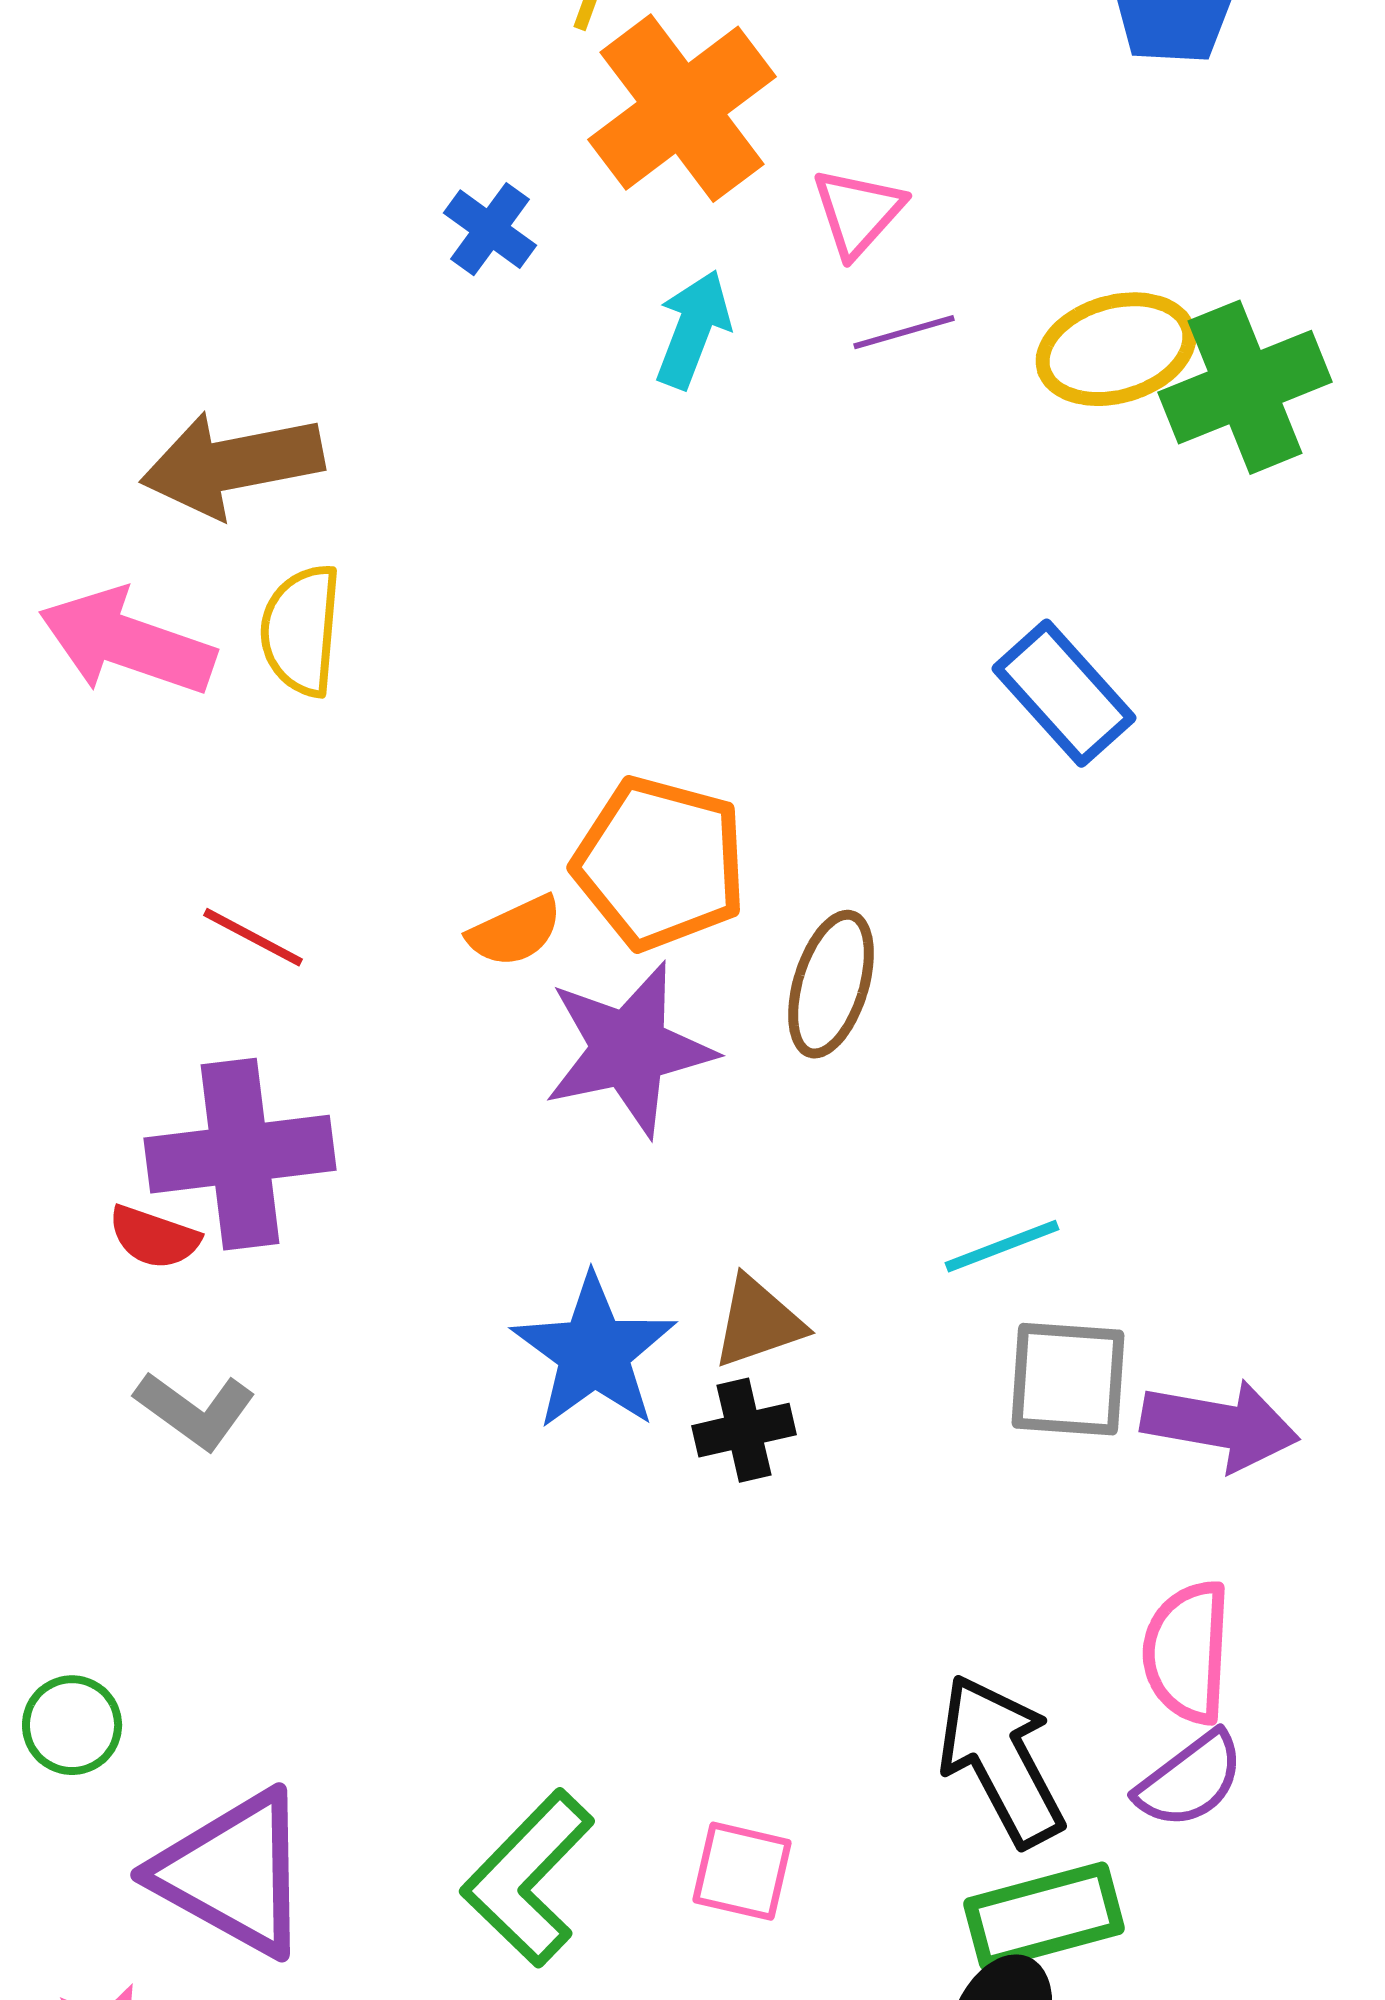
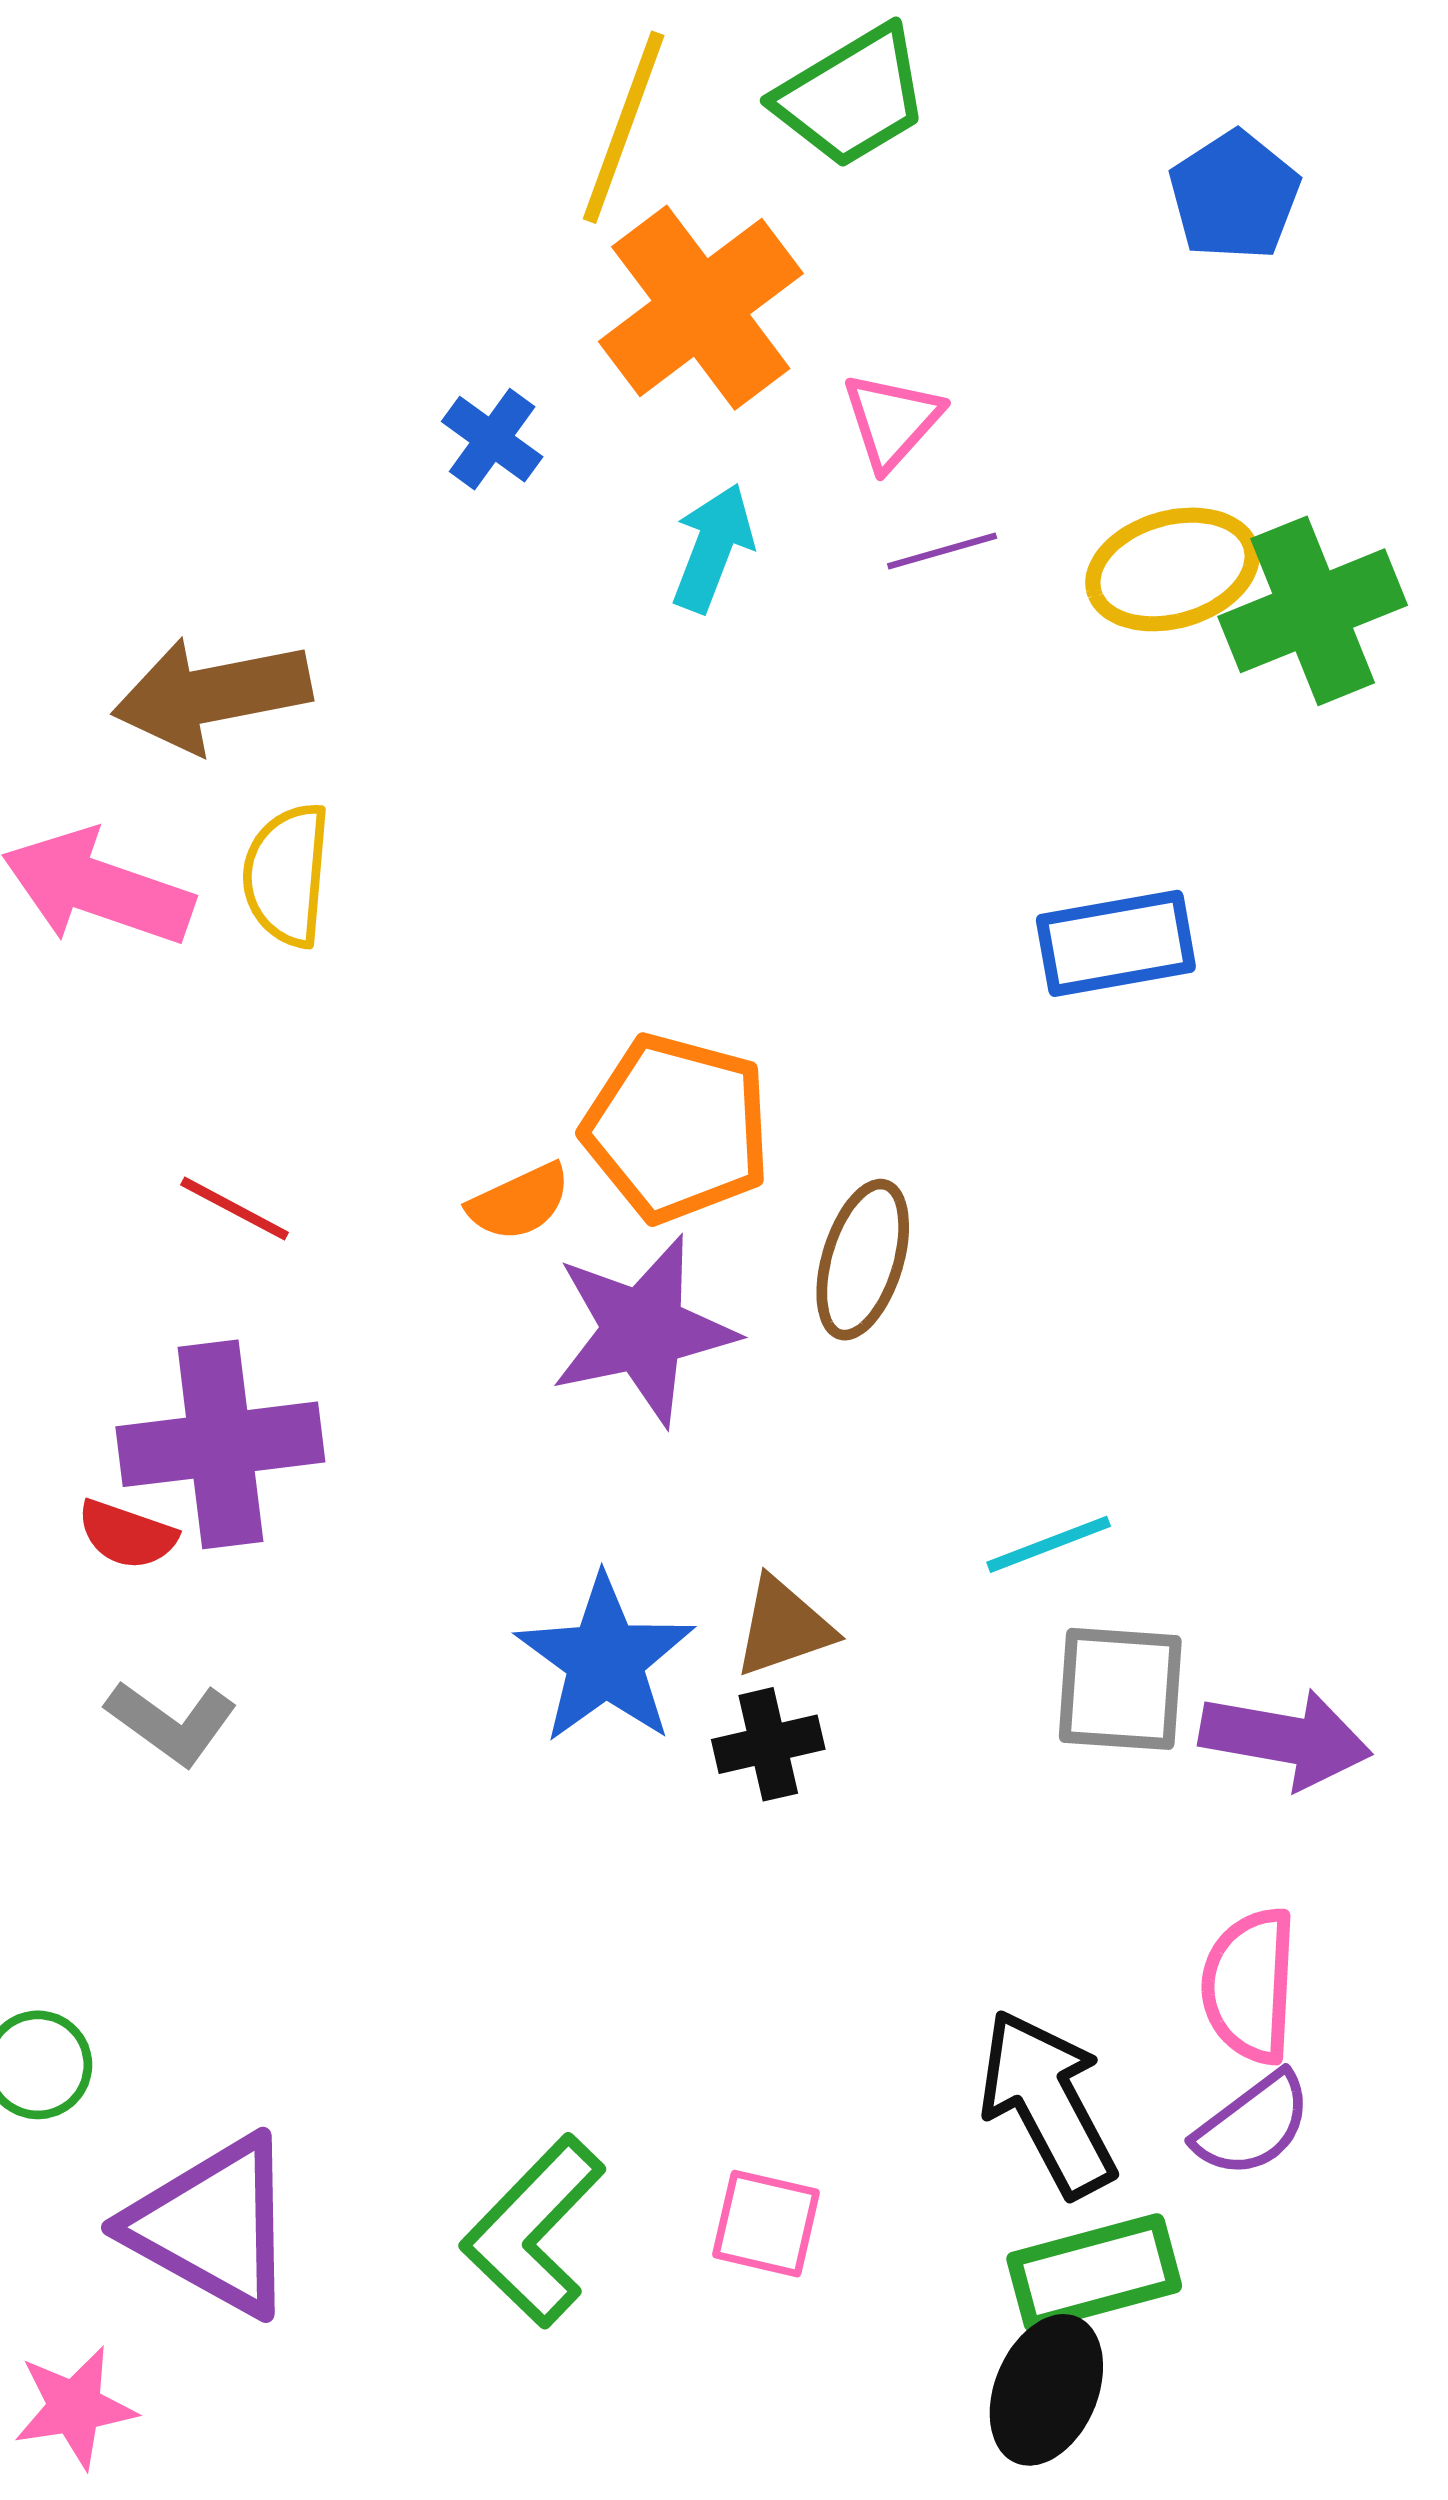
blue rectangle: (1064, 693) -> (1116, 943), turned -58

